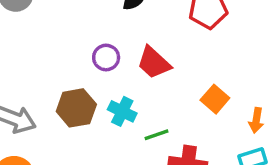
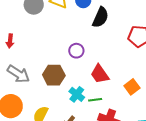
red trapezoid: (154, 63) -> (100, 74), moved
cyan cross: (122, 111) -> (77, 94), moved

